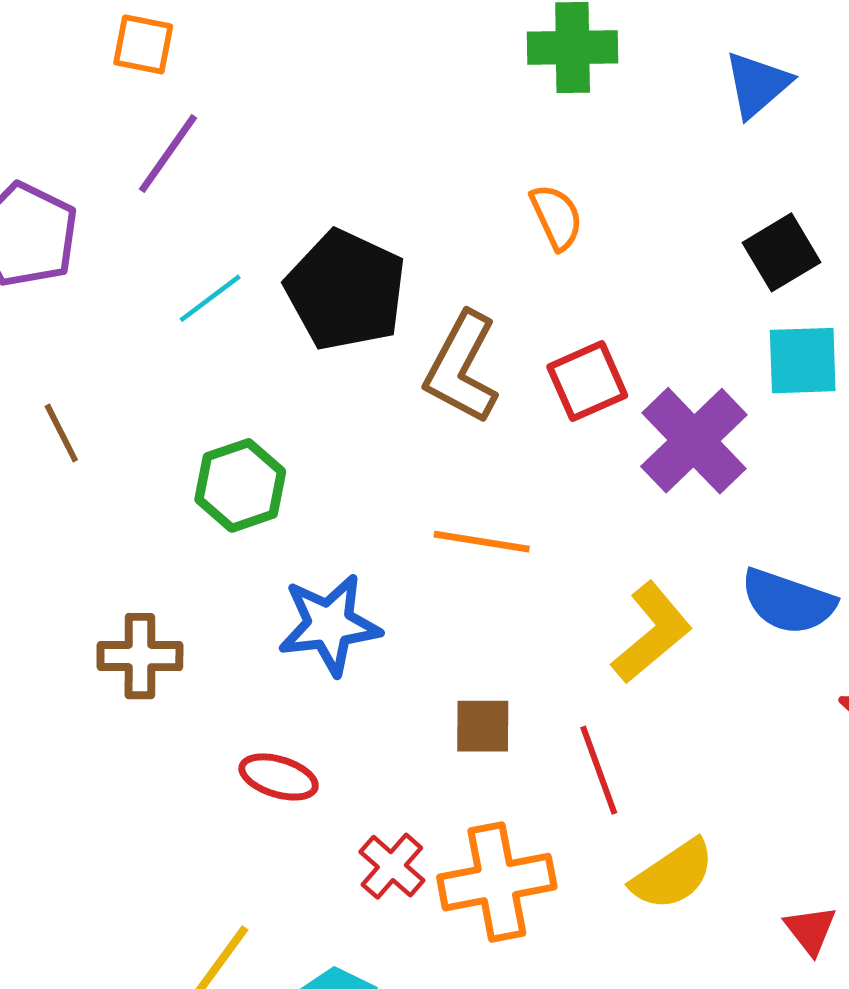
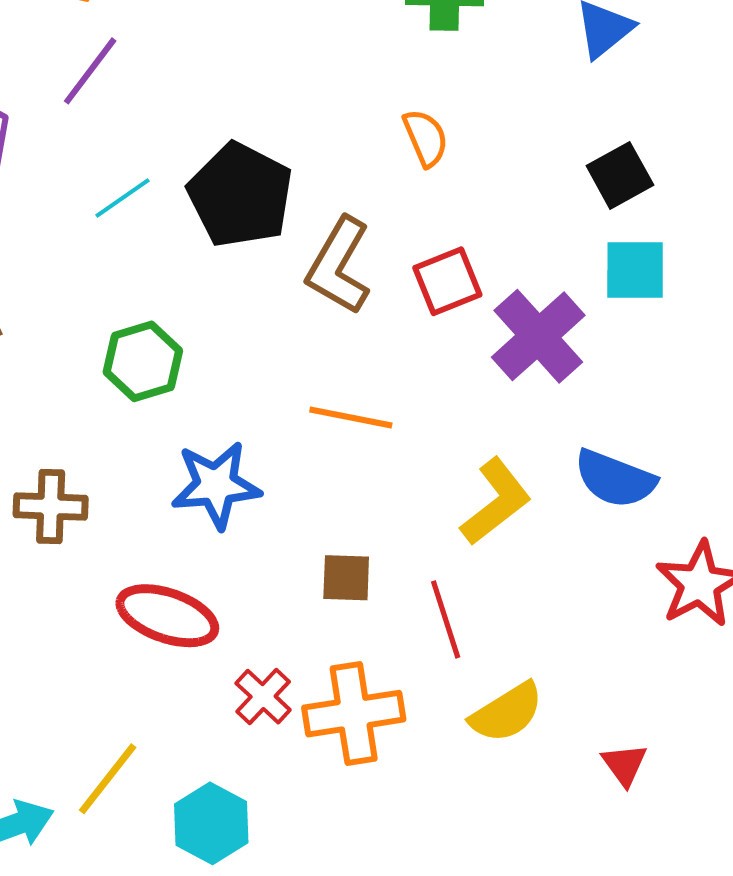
red ellipse: (279, 777) -> (167, 616), size x1.5

